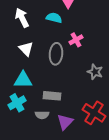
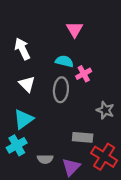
cyan semicircle: (54, 18) -> (64, 61), moved
cyan triangle: (23, 80) -> (23, 119), turned -36
gray rectangle: (52, 96) -> (83, 137), moved

